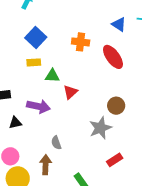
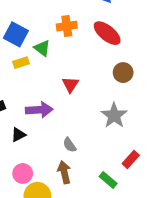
green triangle: (52, 76) -> (42, 48), moved, turned 49
brown circle: (116, 106) -> (123, 73), moved
red rectangle: (115, 160) -> (131, 159), moved

